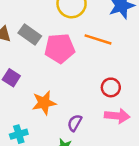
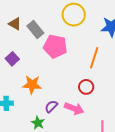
orange line: (98, 39) -> (94, 58), moved, turned 75
pink arrow: (117, 116) -> (74, 109), moved

